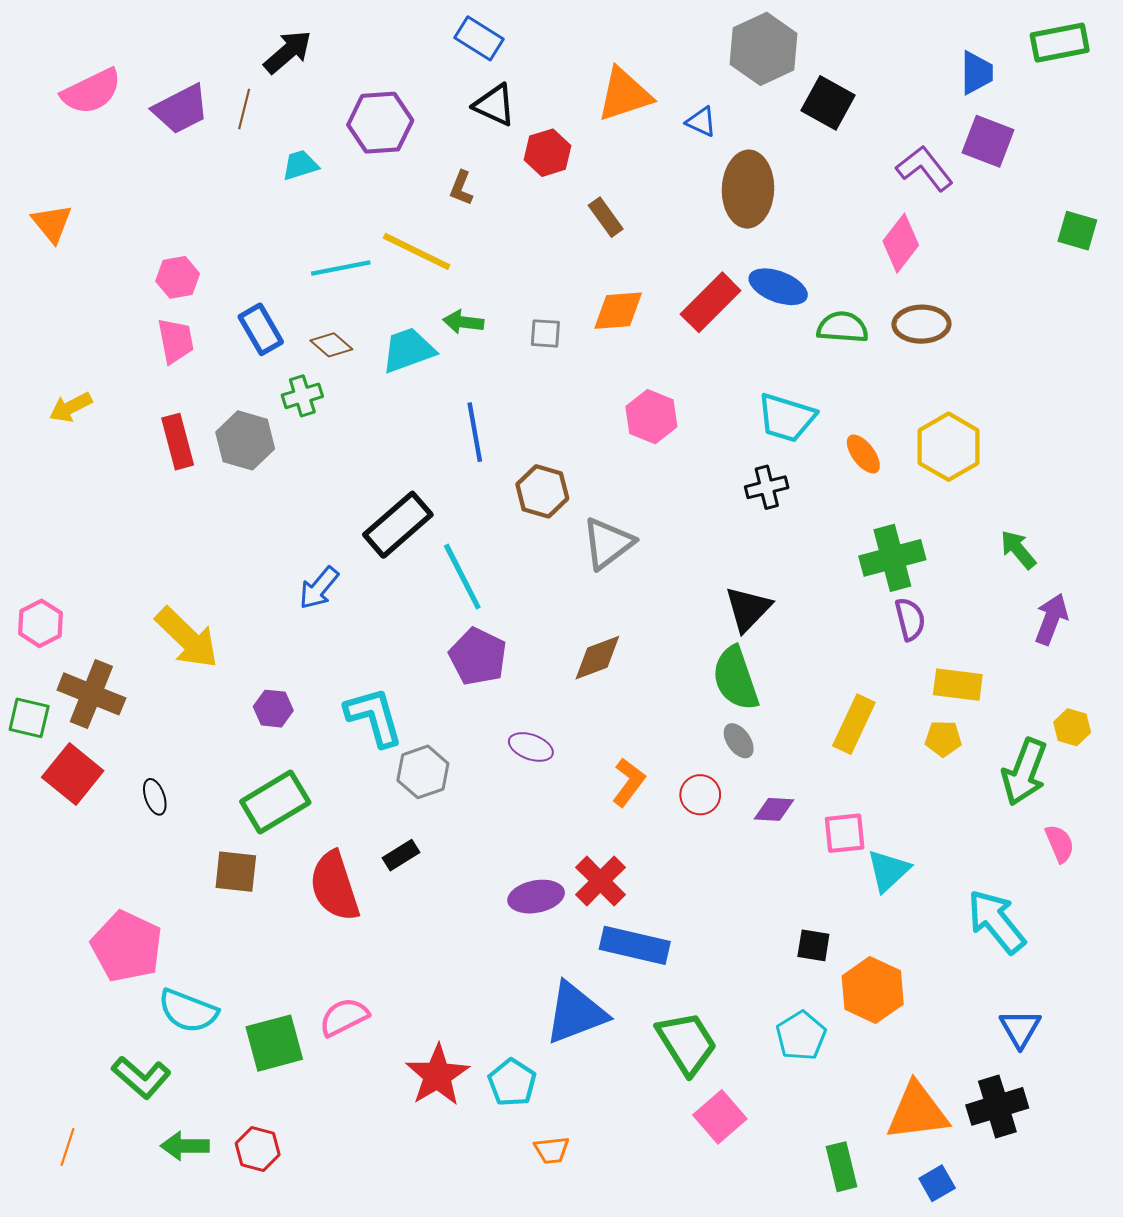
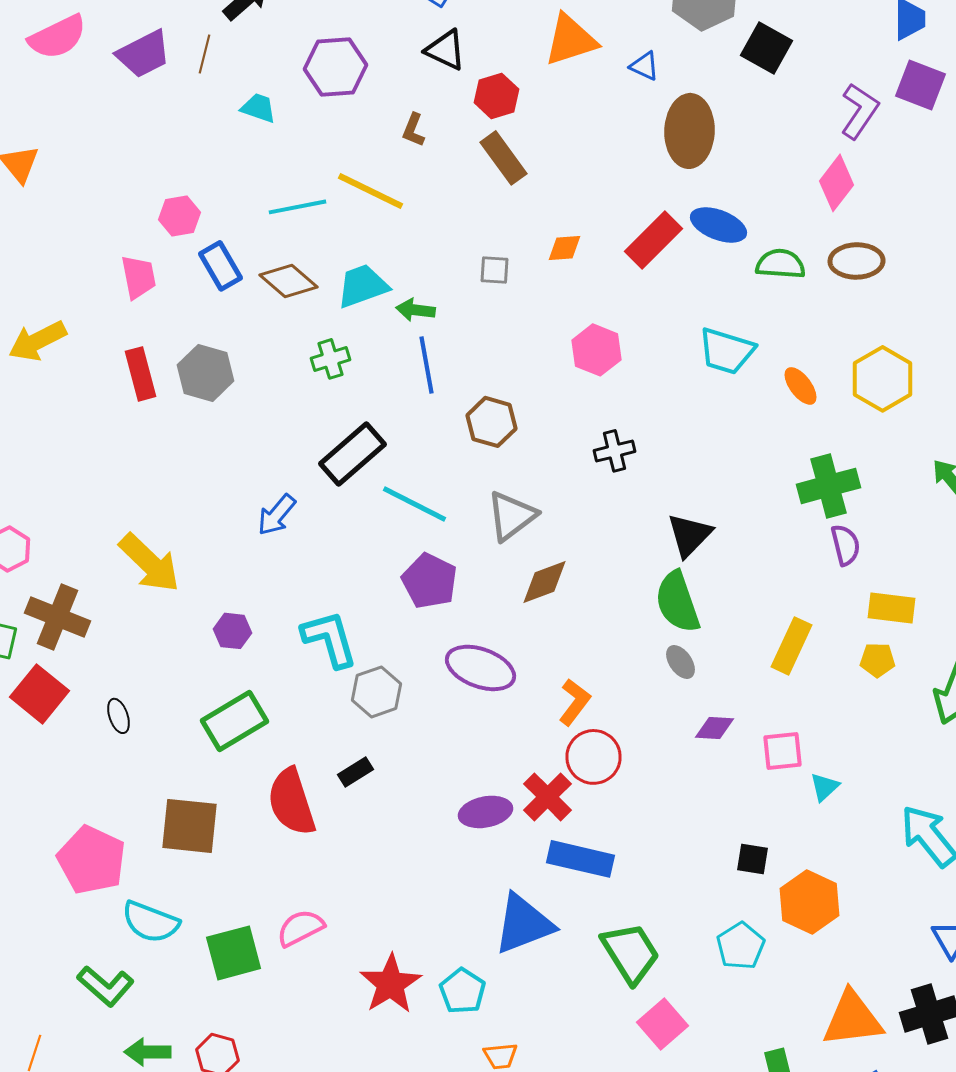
cyan trapezoid: (300, 165) -> (258, 108), turned 36
purple L-shape: (925, 168) -> (860, 111), turned 72
brown rectangle: (606, 217) -> (504, 158), moved, size x1.4
pink hexagon: (178, 277) -> (180, 216), moved
orange diamond: (618, 311) -> (564, 248), size x0.7
green arrow: (463, 322) -> (416, 310), moved
brown diamond: (331, 345) -> (288, 281), size x1.4
green cross: (302, 396) -> (330, 359), moved
yellow arrow: (71, 407) -> (38, 341), size x1.4
black cross: (767, 487) -> (614, 451), moved
gray triangle: (608, 543) -> (512, 516), moved
cyan line: (462, 577) -> (414, 504), turned -36
purple ellipse: (531, 747) -> (480, 668), size x1.6
red circle: (700, 795) -> (594, 757), moved, size x1.4
cyan triangle: (888, 871) -> (824, 787), size x0.7
brown square: (236, 872) -> (190, 826), moved, size x1.4

